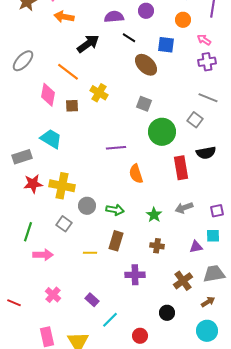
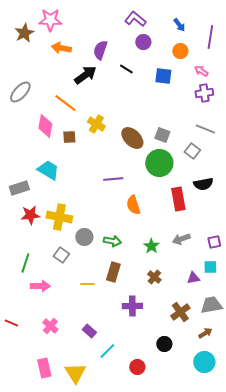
purple semicircle: (114, 17) -> (100, 50), moved, turned -66
brown ellipse: (146, 65) -> (132, 138), moved
gray square: (144, 104) -> (162, 135), moved
brown cross: (157, 246) -> (154, 277), turned 32
red line: (14, 303) -> (11, 323), moved

